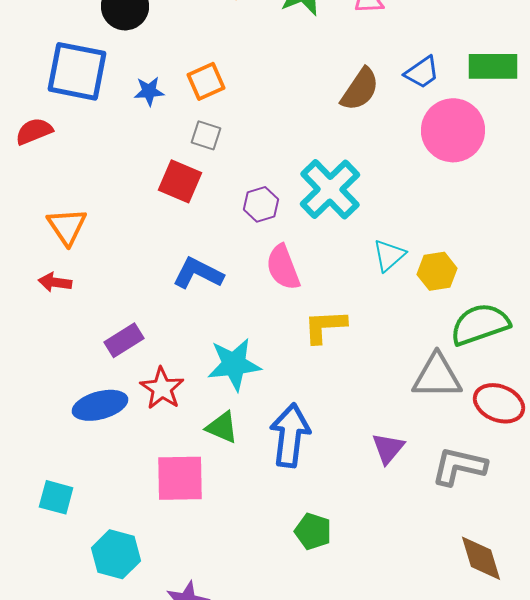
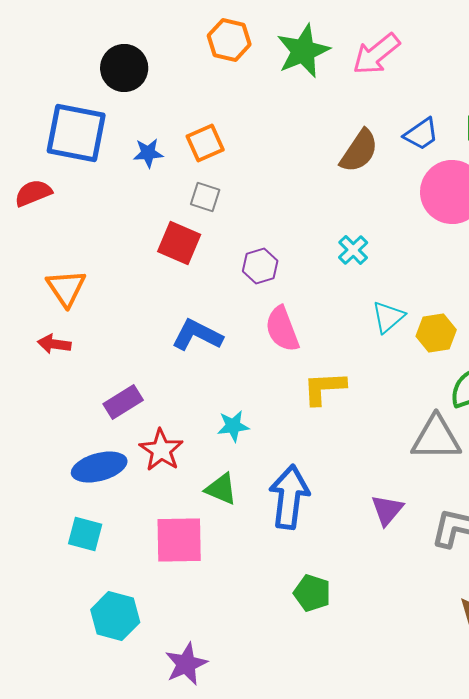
cyan cross: (330, 189) -> (353, 250), moved, size x0.5
cyan star: (234, 364) -> (233, 426), size x0.6
cyan square: (56, 497) -> (85, 534), moved

